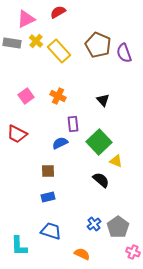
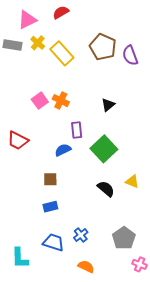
pink square: (26, 96) -> (40, 101), moved
black triangle: (103, 100) -> (108, 105), turned 32
yellow triangle: (116, 161) -> (132, 181), moved
blue cross: (94, 224) -> (81, 235), moved

